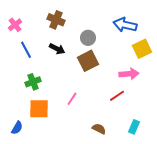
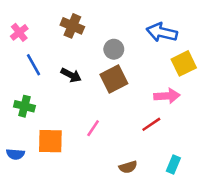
black arrow: (57, 49) -> (71, 75), moved
green cross: (33, 82) -> (24, 106), moved, turned 35
blue semicircle: (17, 128) -> (15, 154), moved, turned 64
brown semicircle: (99, 129) -> (128, 167), turned 136

